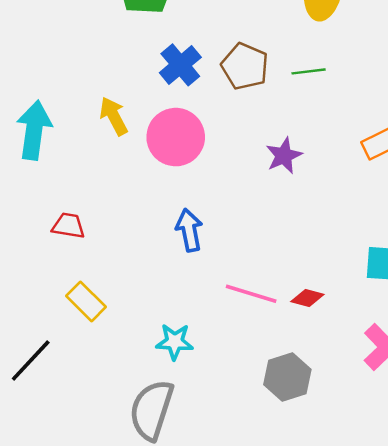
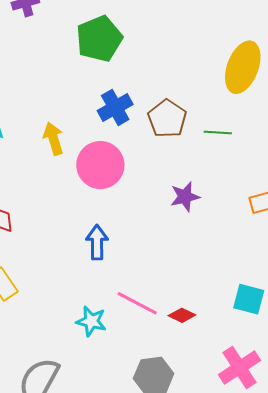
cyan star: (175, 342) -> (91, 321), moved

